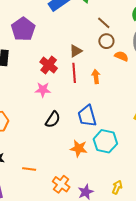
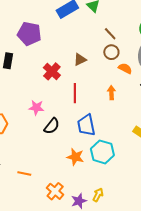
purple pentagon: (23, 29) -> (29, 34), turned -30
red line: (74, 73) -> (75, 93), moved
orange arrow: (96, 76) -> (111, 93), moved
pink star: (43, 90) -> (36, 108), moved
yellow arrow: (117, 187) -> (98, 195), moved

